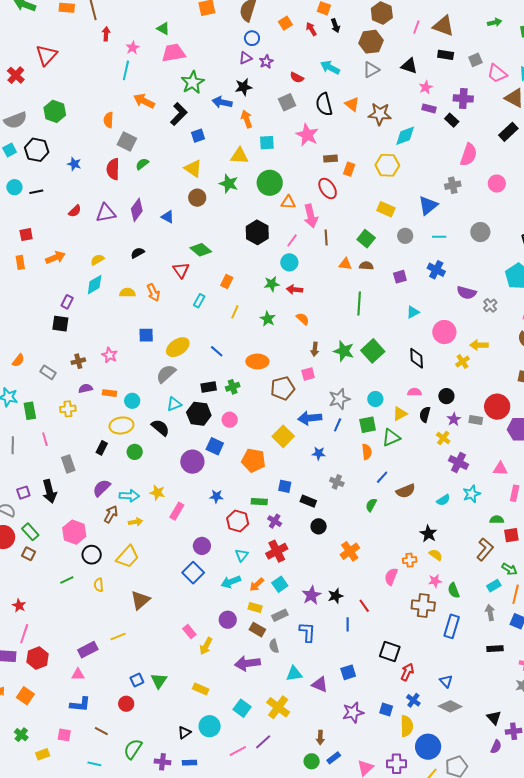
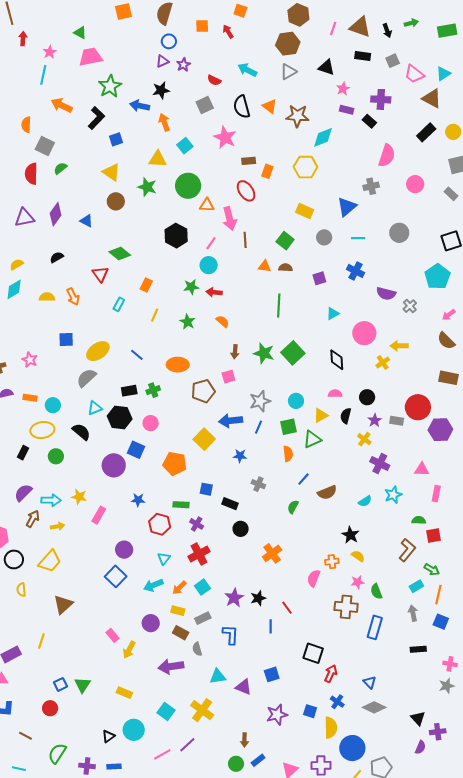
orange square: (285, 23) -> (202, 26), turned 32
black arrow: (335, 26) -> (387, 31), moved
cyan square: (267, 143) -> (185, 146), turned -35
yellow line: (118, 636) -> (41, 641), turned -49

